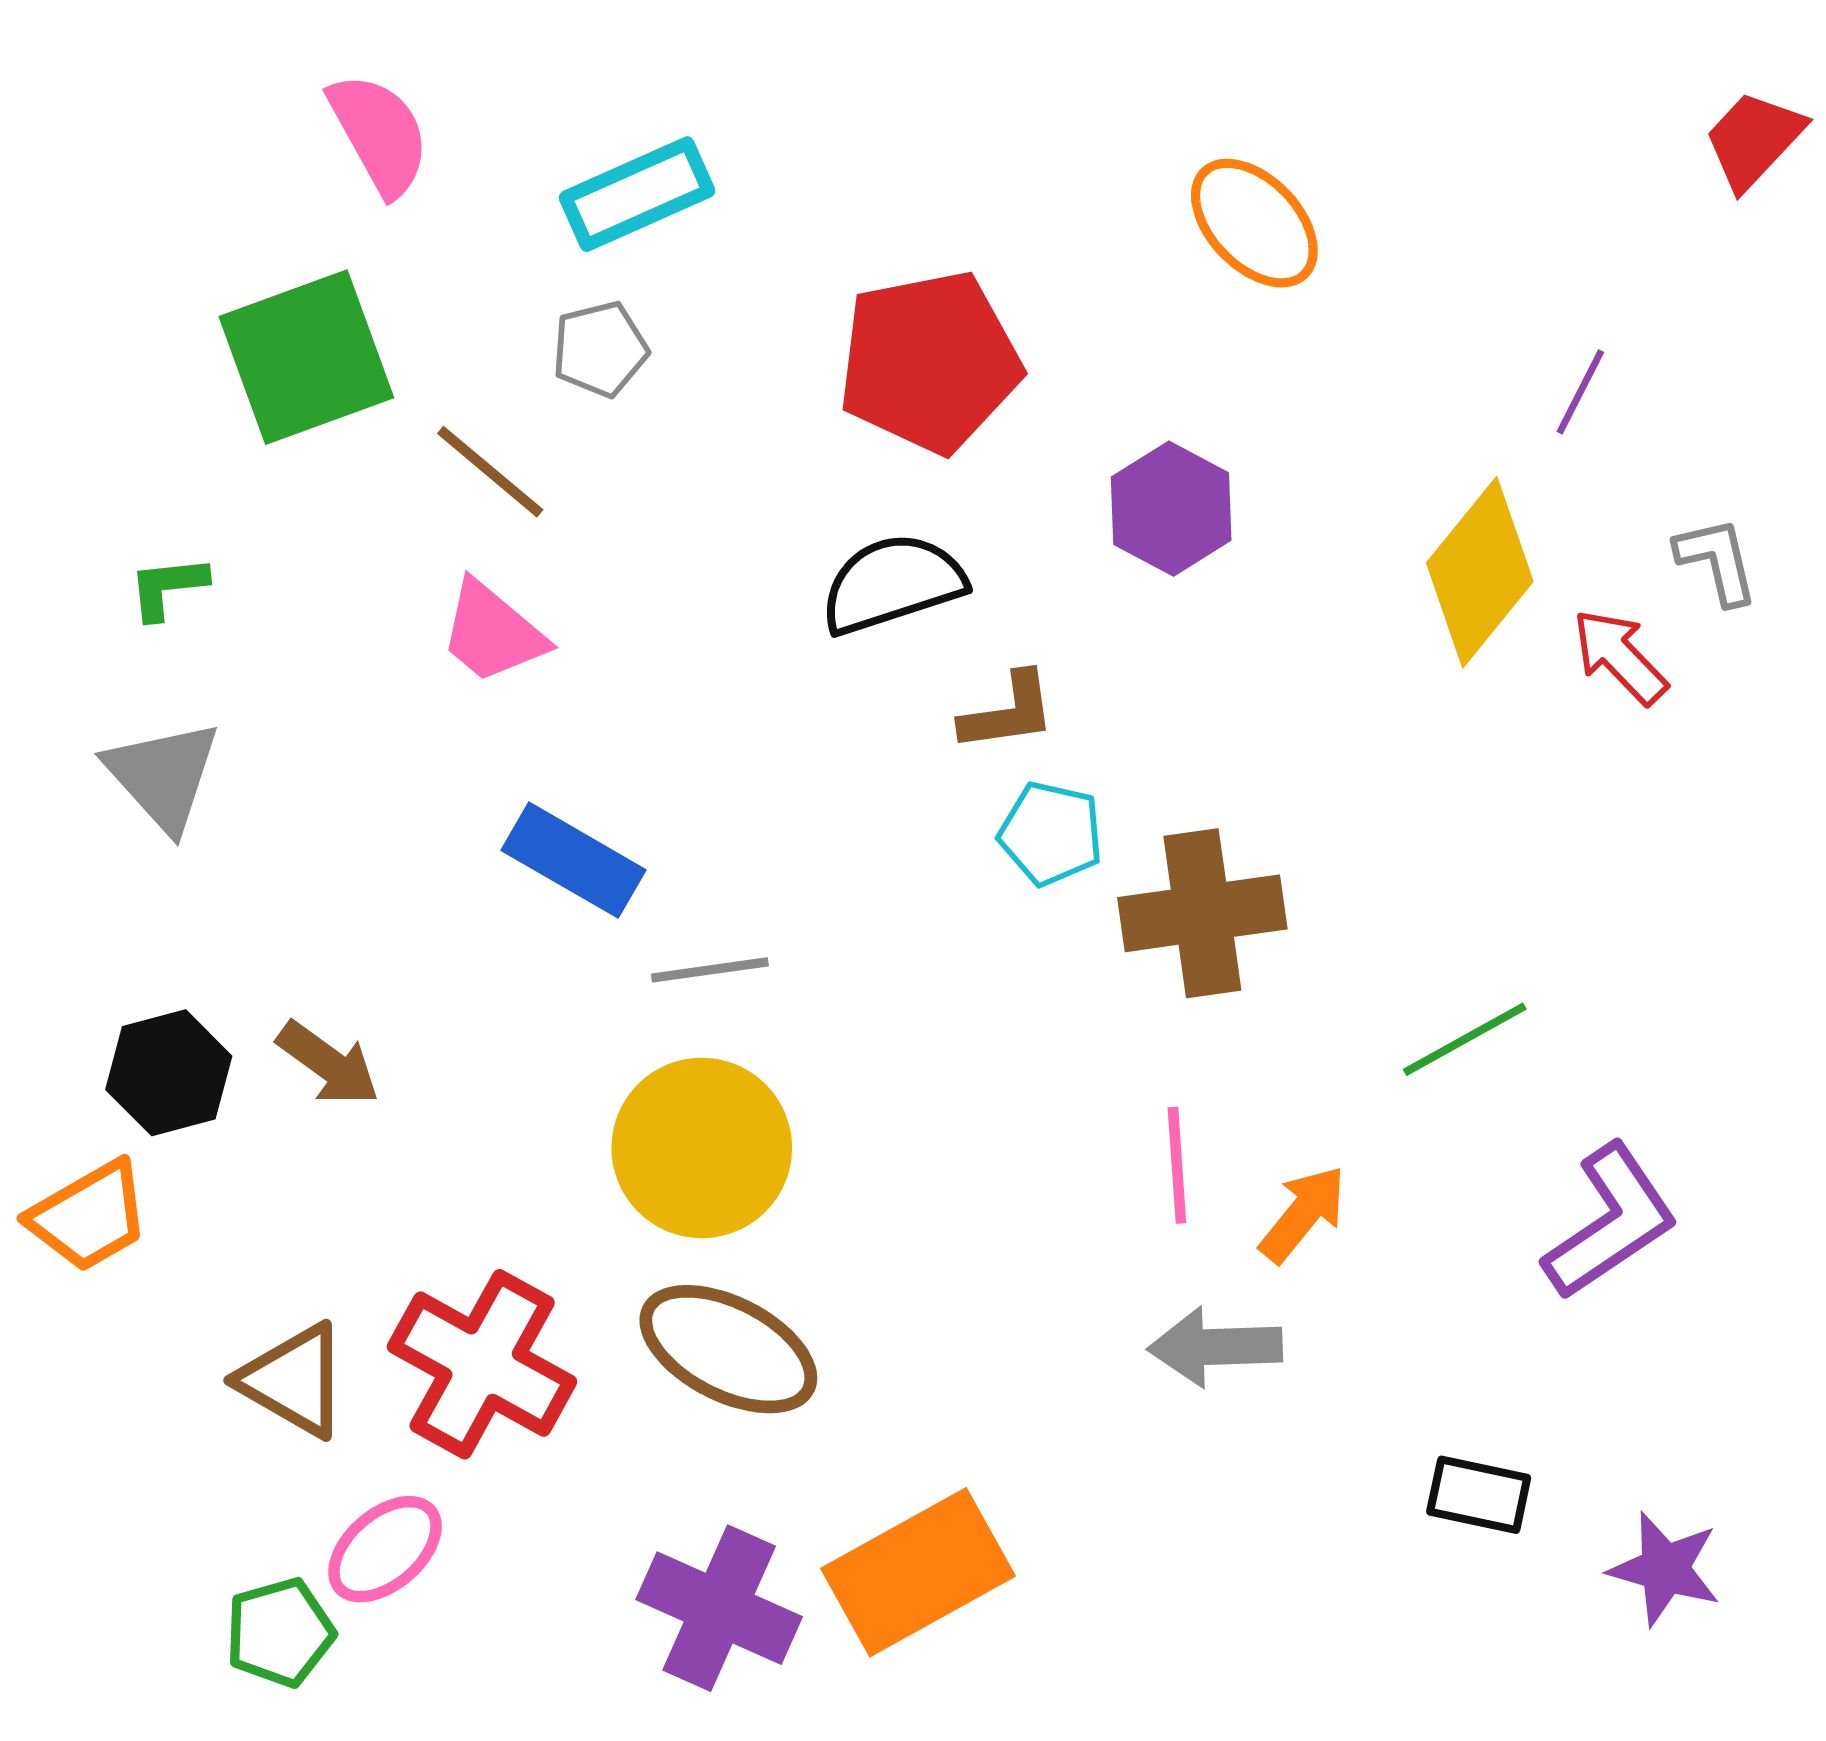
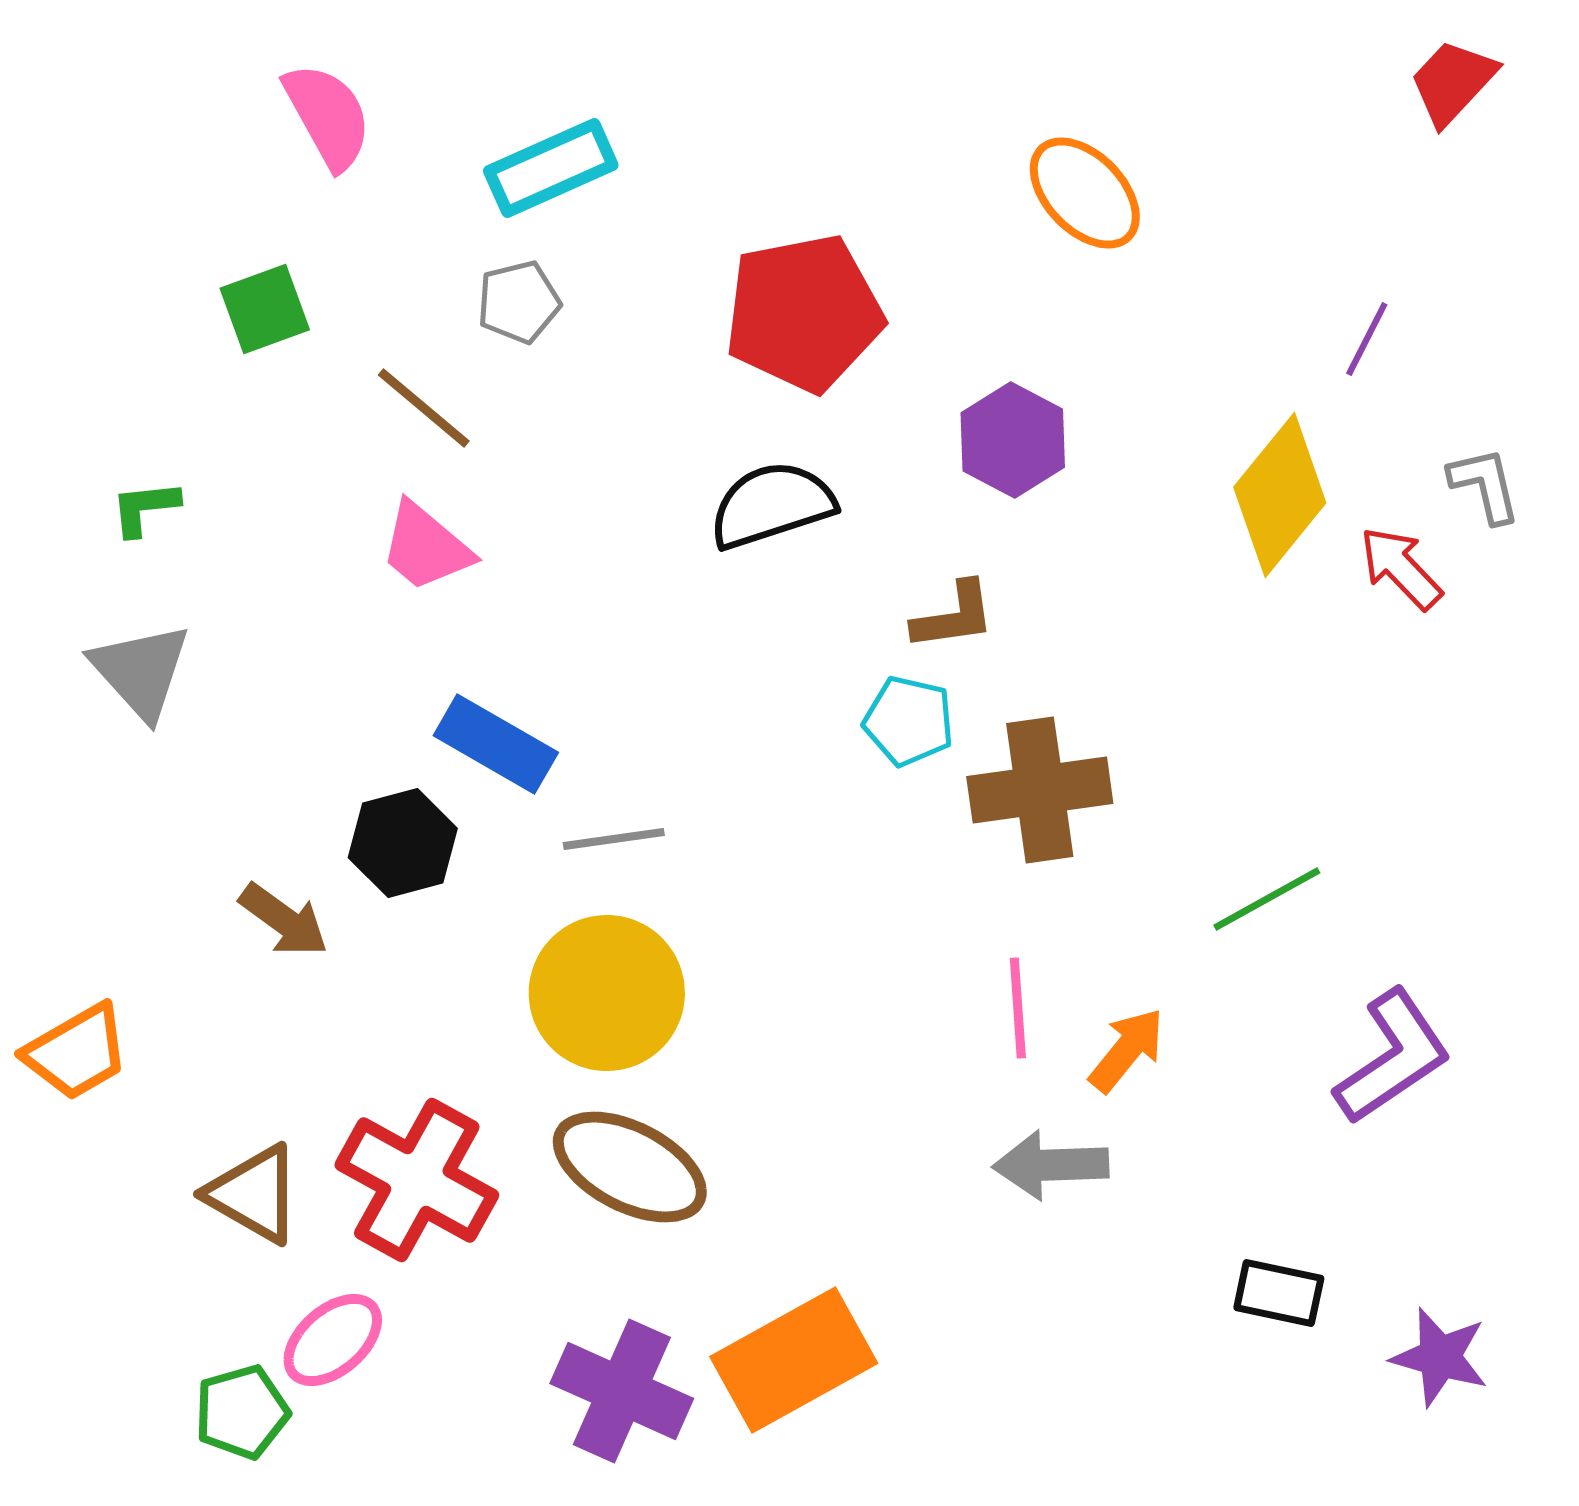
red trapezoid: (1754, 140) -> (1453, 82), moved
green square: (306, 357) -> (265, 309), size x0.6
brown L-shape: (1008, 712) -> (954, 616), moved
black hexagon: (169, 1073) -> (403, 843), moved

